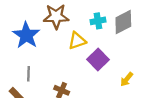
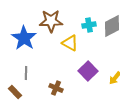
yellow triangle: (77, 41) -> (70, 43), turned 48
purple square: (98, 59) -> (88, 71), moved

